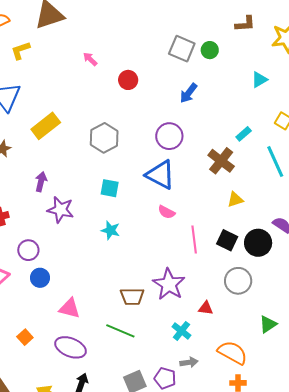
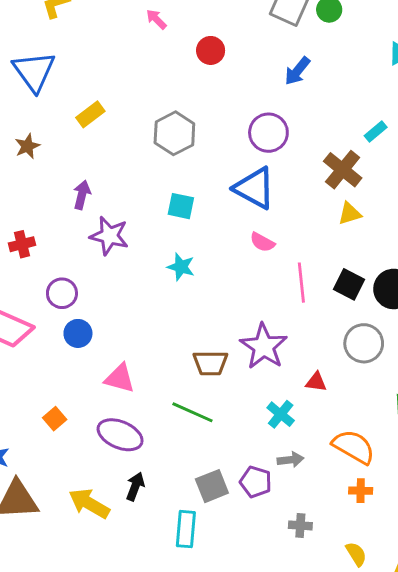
yellow rectangle: (46, 126) -> (90, 114), size x0.7
yellow triangle: (235, 200) -> (350, 214), moved

